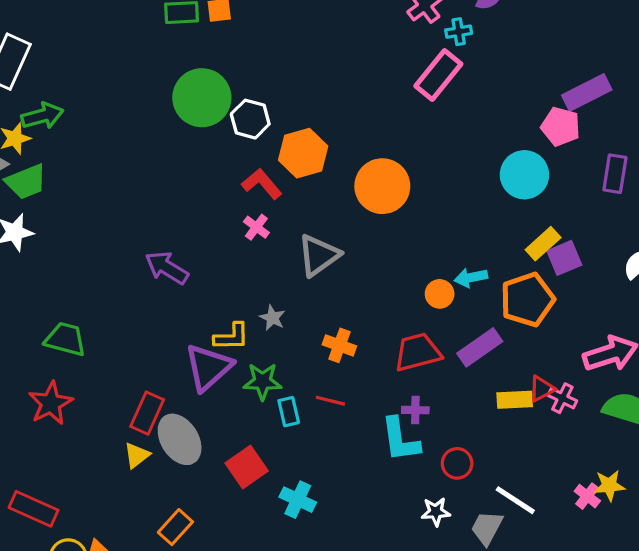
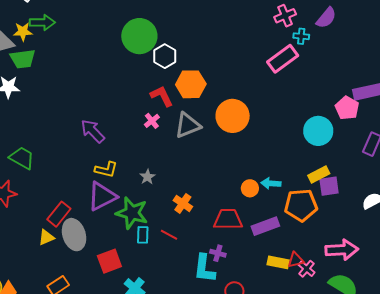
gray triangle: (319, 255) -> (188, 125), moved
yellow L-shape: (232, 337) -> (106, 170), moved
green star: (262, 381) -> (132, 213), size x1.4

